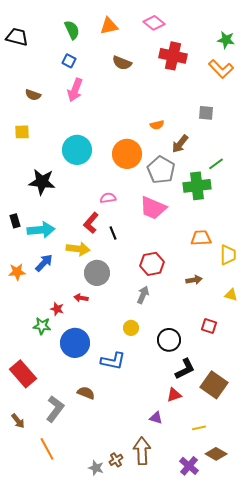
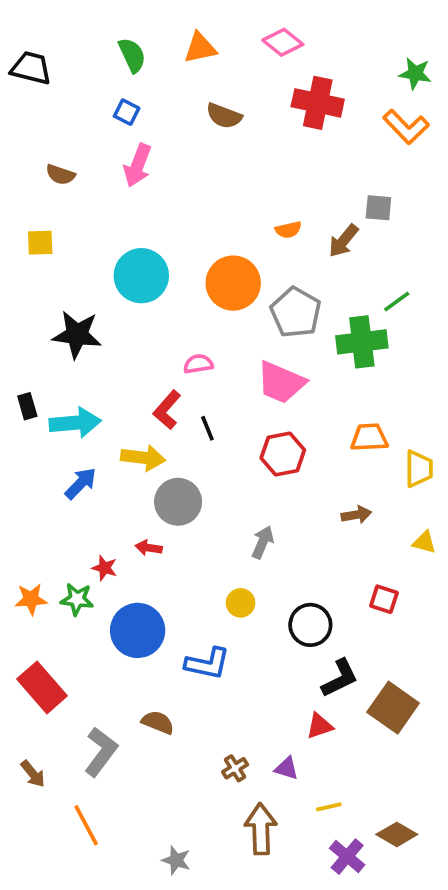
brown arrow: (180, 144) -> (343, 241), moved
red hexagon: (152, 264) -> (283, 454), moved
orange star: (17, 272) -> (31, 599), moved
yellow line: (199, 428) -> (329, 807), moved
brown cross: (116, 460) -> (235, 768), moved

